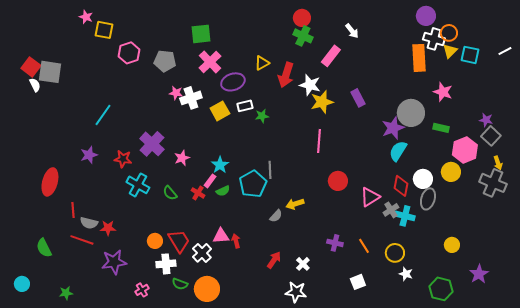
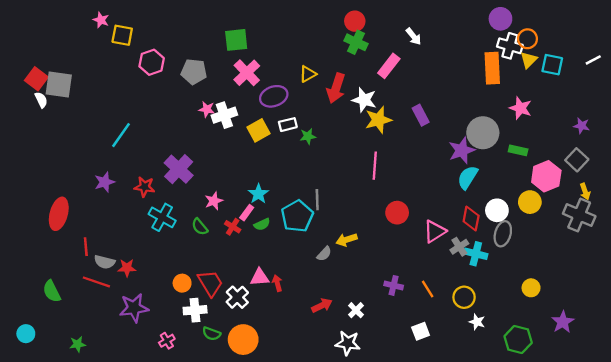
purple star: (486, 120) -> (582, 126), moved
pink star: (182, 158) -> (214, 201), moved
red arrow: (274, 260) -> (322, 305), turned 30

